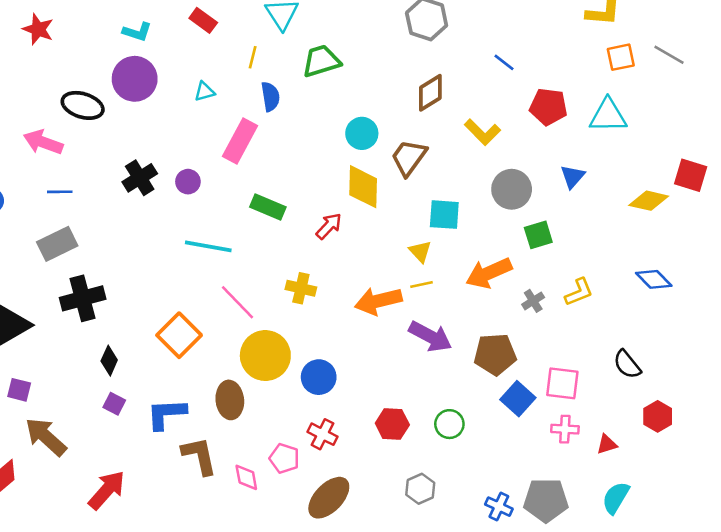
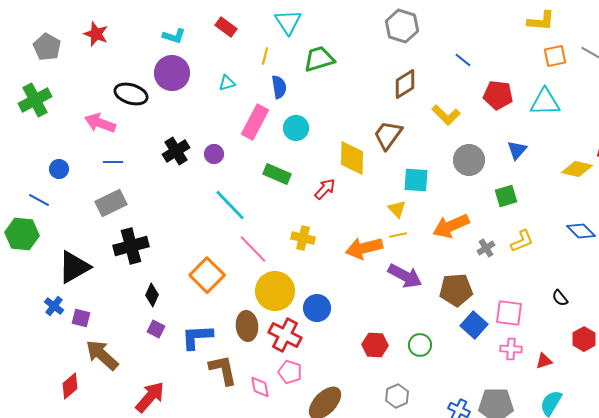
cyan circle: (362, 133) -> (296, 128), moved
green square: (538, 235) -> (506, 196), moved
cyan line: (208, 246) -> (230, 205), turned 36
black semicircle: (627, 364) -> (560, 298), size x0.7
red cross: (322, 434) -> (285, 335), moved, size x1.4

